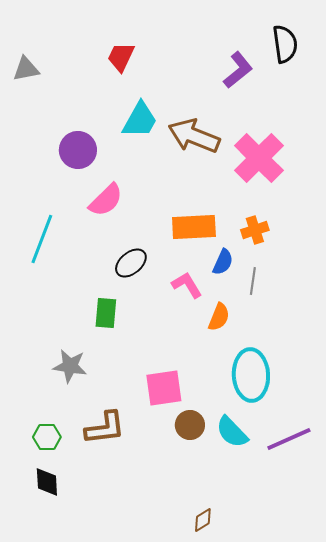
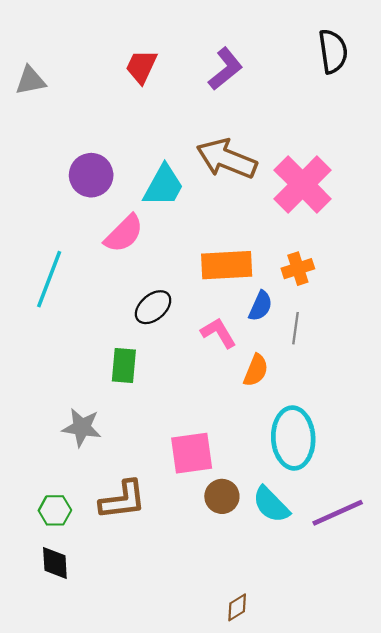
purple L-shape: (238, 70) -> (225, 69), moved
cyan trapezoid: (140, 120) -> (164, 186), moved

